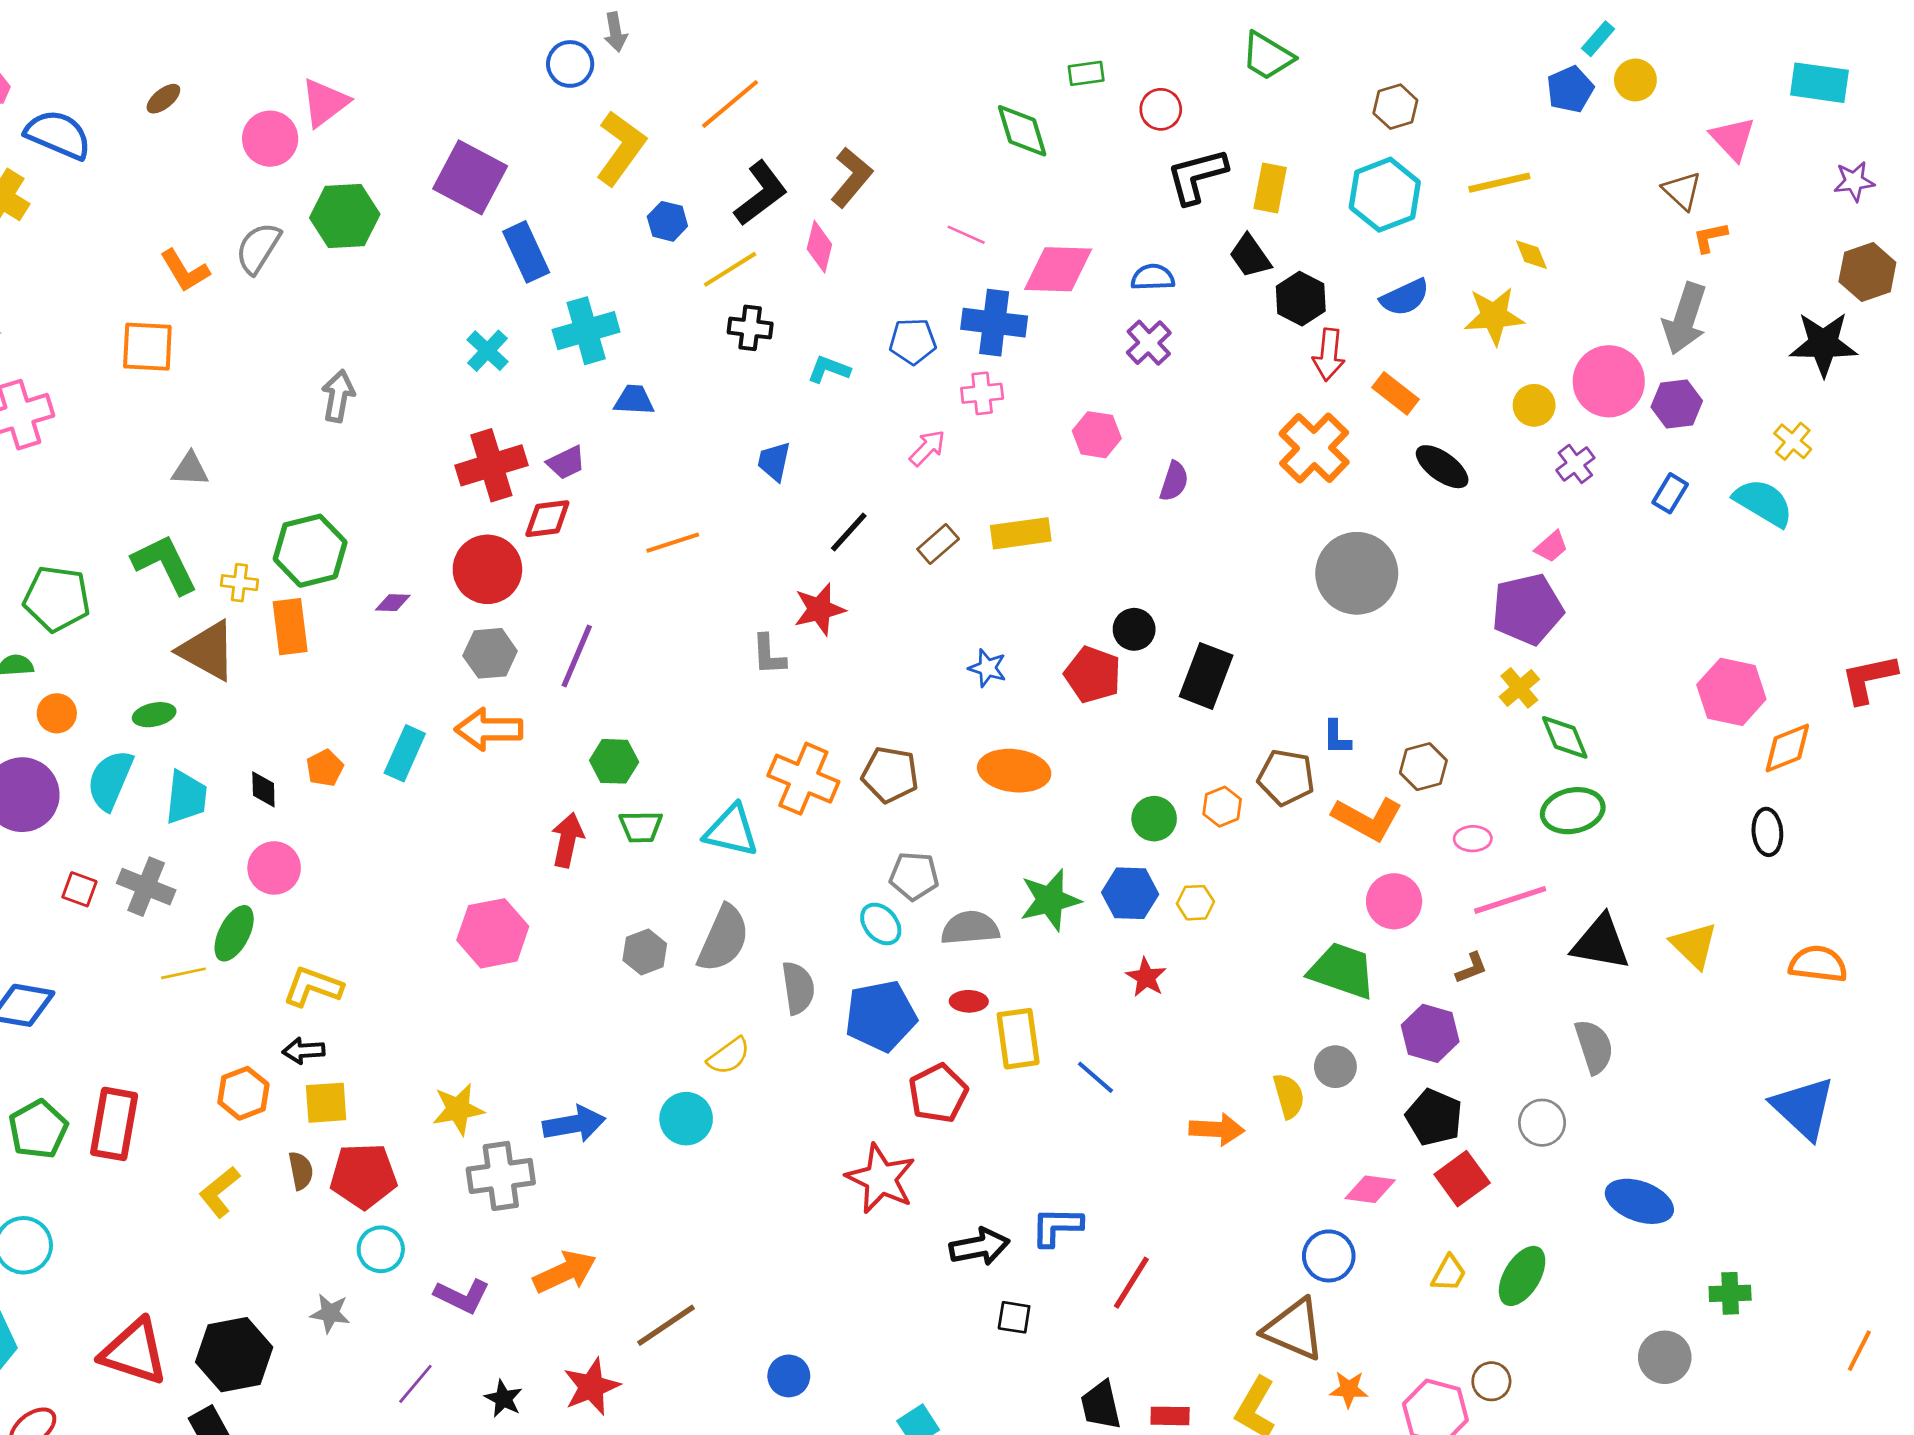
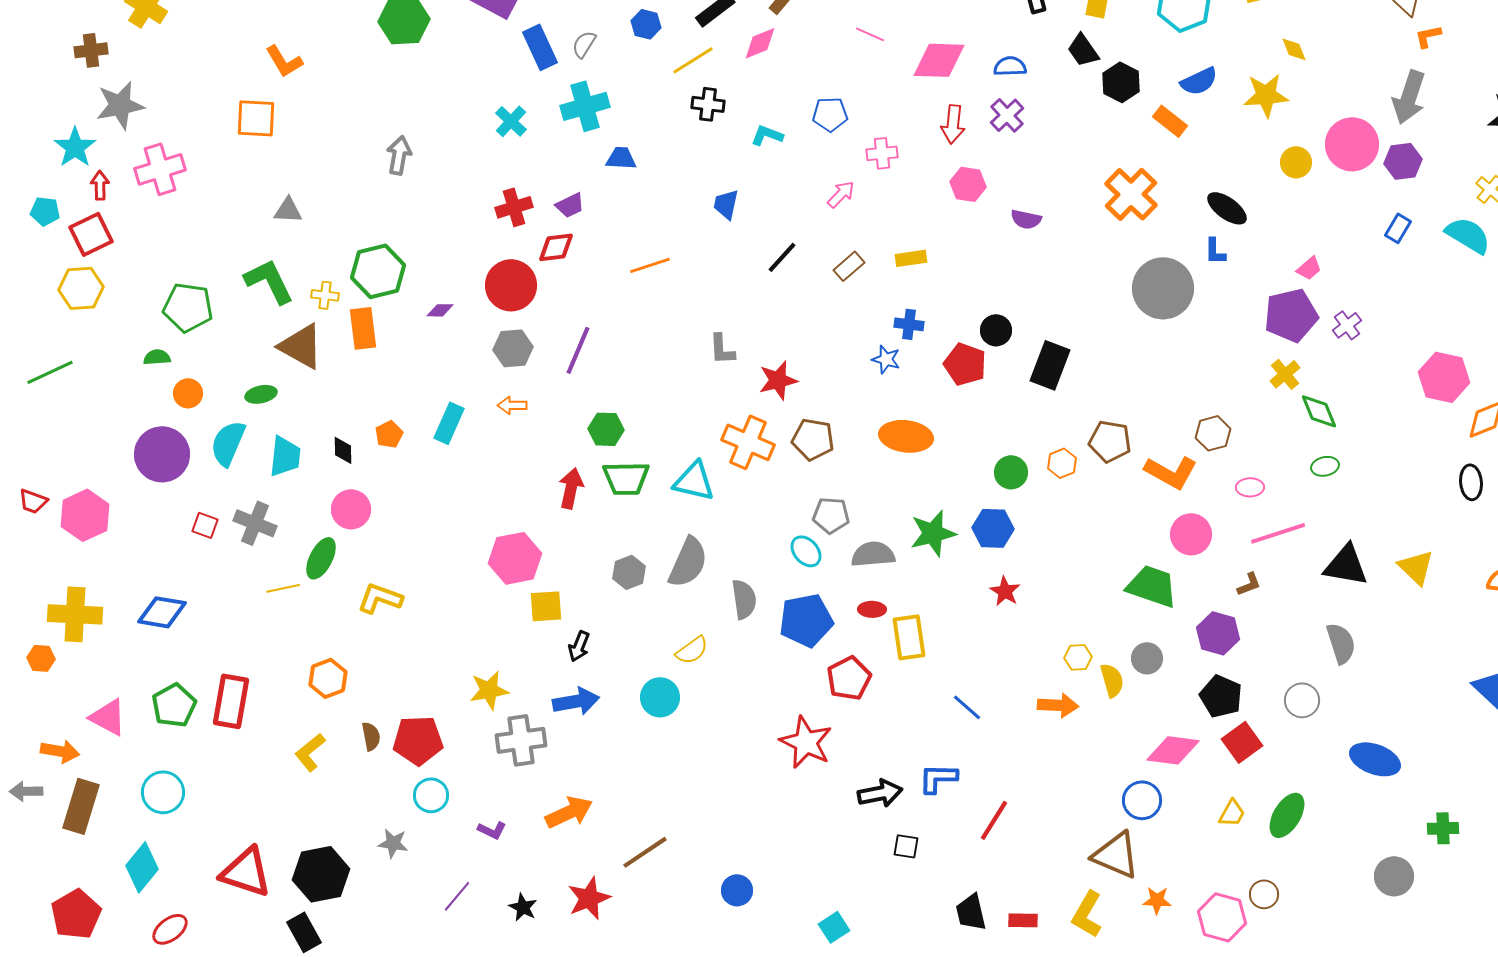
pink diamond: (819, 247) -> (760, 43), turned 54
gray semicircle: (258, 248) -> (584, 44), moved, size x0.7
blue cross: (994, 323) -> (909, 324), moved, size x0.6
red arrow: (1329, 355) -> (953, 124), moved
orange rectangle: (1395, 393) -> (1170, 121), moved
purple cross: (1575, 464) -> (1347, 325), moved
red cross: (491, 465) -> (514, 207), size x0.7
purple semicircle: (1174, 481) -> (1026, 219), turned 84
yellow rectangle: (1021, 533) -> (911, 258), size x0.7
red star: (819, 609) -> (778, 380), moved
orange arrow: (489, 729) -> (512, 405), size x0.6
blue L-shape: (1337, 737) -> (1215, 251), moved
green ellipse: (1573, 811) -> (1325, 466), size x0.6
green trapezoid: (641, 827) -> (626, 478), size x1.4
yellow hexagon: (1195, 903) -> (1078, 657), moved
black arrow: (303, 1051) -> (579, 646), moved, turned -64
blue line: (1095, 1077) -> (967, 707), moved
yellow square: (326, 1103) -> (546, 606), moved
pink diamond: (1370, 1189) -> (1173, 750), size x1.4
purple L-shape: (462, 1296) -> (492, 830), size x0.7

